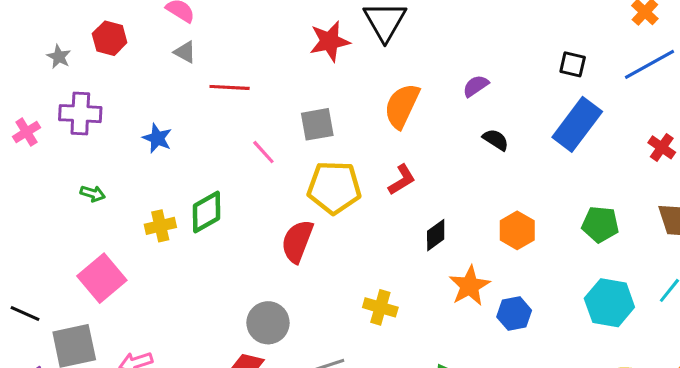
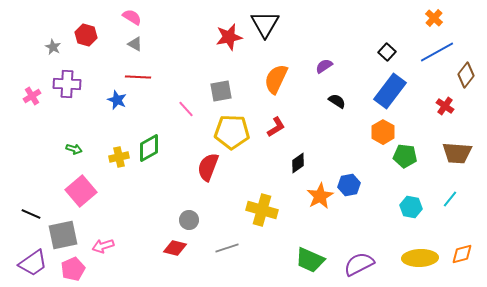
black square: (573, 64) -> (387, 52), turned 30
red line: (230, 87) -> (138, 77), moved
green arrow: (93, 194) -> (74, 149), moved
orange hexagon: (517, 230) -> (383, 132), moved
cyan hexagon: (609, 303) -> (411, 207), size x0.7
yellow cross: (380, 307) -> (262, 210), size x1.4
blue hexagon: (514, 314) -> (349, 185), moved
gray circle: (268, 323) -> (189, 220), size x0.7

